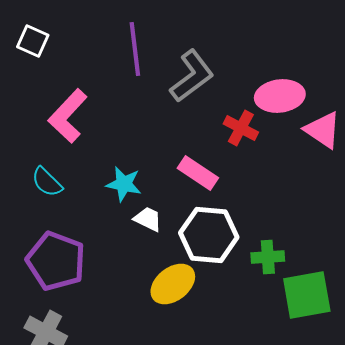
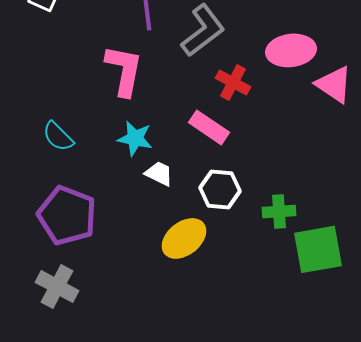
pink L-shape: (68, 116) -> (124, 70), moved, turned 148
red cross: (241, 128) -> (233, 82), moved
white hexagon: (209, 235) -> (220, 189), size x0.7

